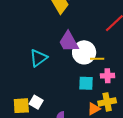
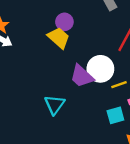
white circle: (84, 52) -> (100, 69), moved

